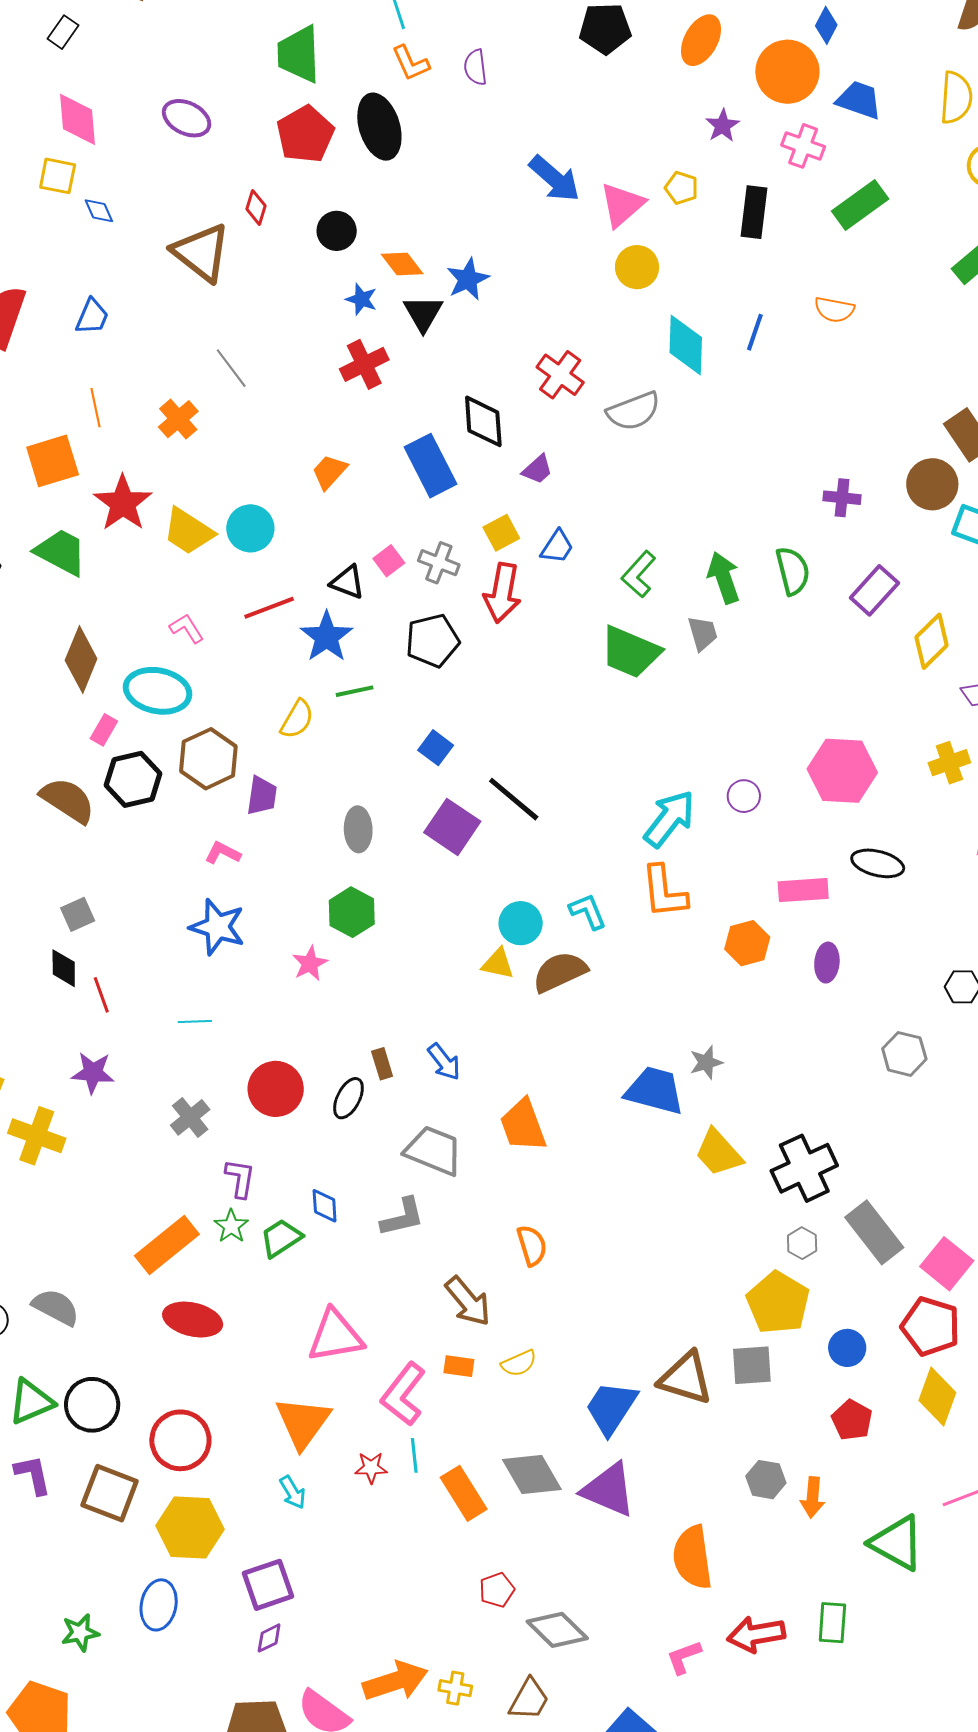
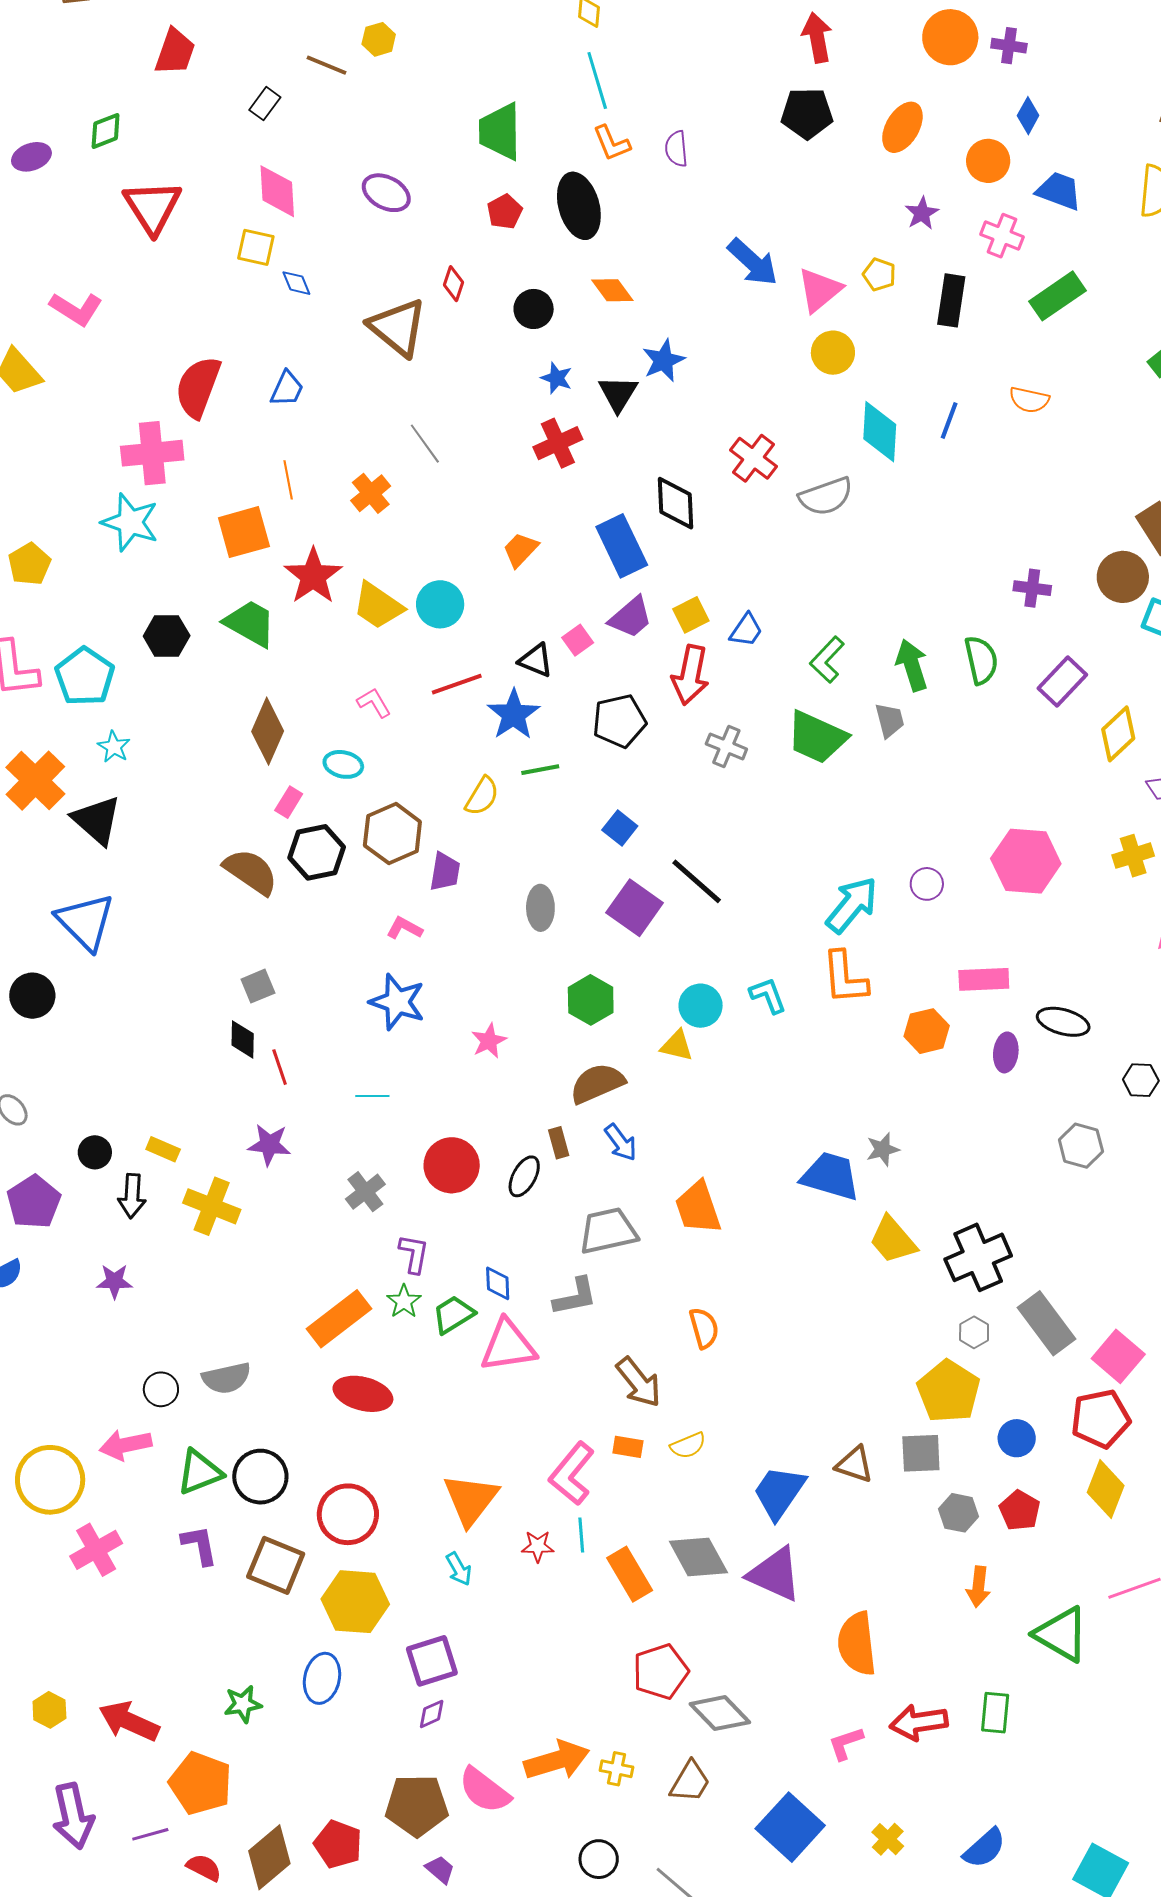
orange circle: (787, 72) -> (988, 161), size x0.7
red pentagon: (305, 134) -> (505, 212), size x0.6
orange diamond: (402, 264) -> (612, 290), moved
purple trapezoid: (537, 469) -> (631, 617), moved, size x1.4
gray cross: (439, 563) -> (726, 746), moved
cyan ellipse: (158, 691) -> (343, 764), size x0.6
black ellipse: (878, 863) -> (1063, 1022), moved
green hexagon: (352, 912) -> (591, 1000), moved
brown semicircle: (560, 972) -> (597, 1083), moved
gray trapezoid: (434, 1151) -> (608, 1231), turned -36
gray semicircle: (56, 1307) -> (226, 1378), turned 138
red pentagon: (931, 1326) -> (1101, 1419), turned -30
pink triangle: (335, 1336) -> (508, 1346), moved
brown triangle: (686, 1378) -> (854, 1464), size x0.7
gray hexagon: (766, 1480) -> (958, 1513), moved
red pentagon: (497, 1590) -> (661, 1672), size x1.6

